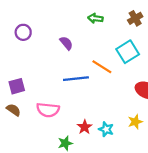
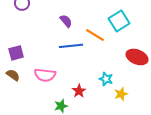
purple semicircle: (66, 43) -> (66, 21), moved
yellow star: (135, 122) -> (121, 94), moved
cyan star: (106, 129) -> (106, 79), moved

